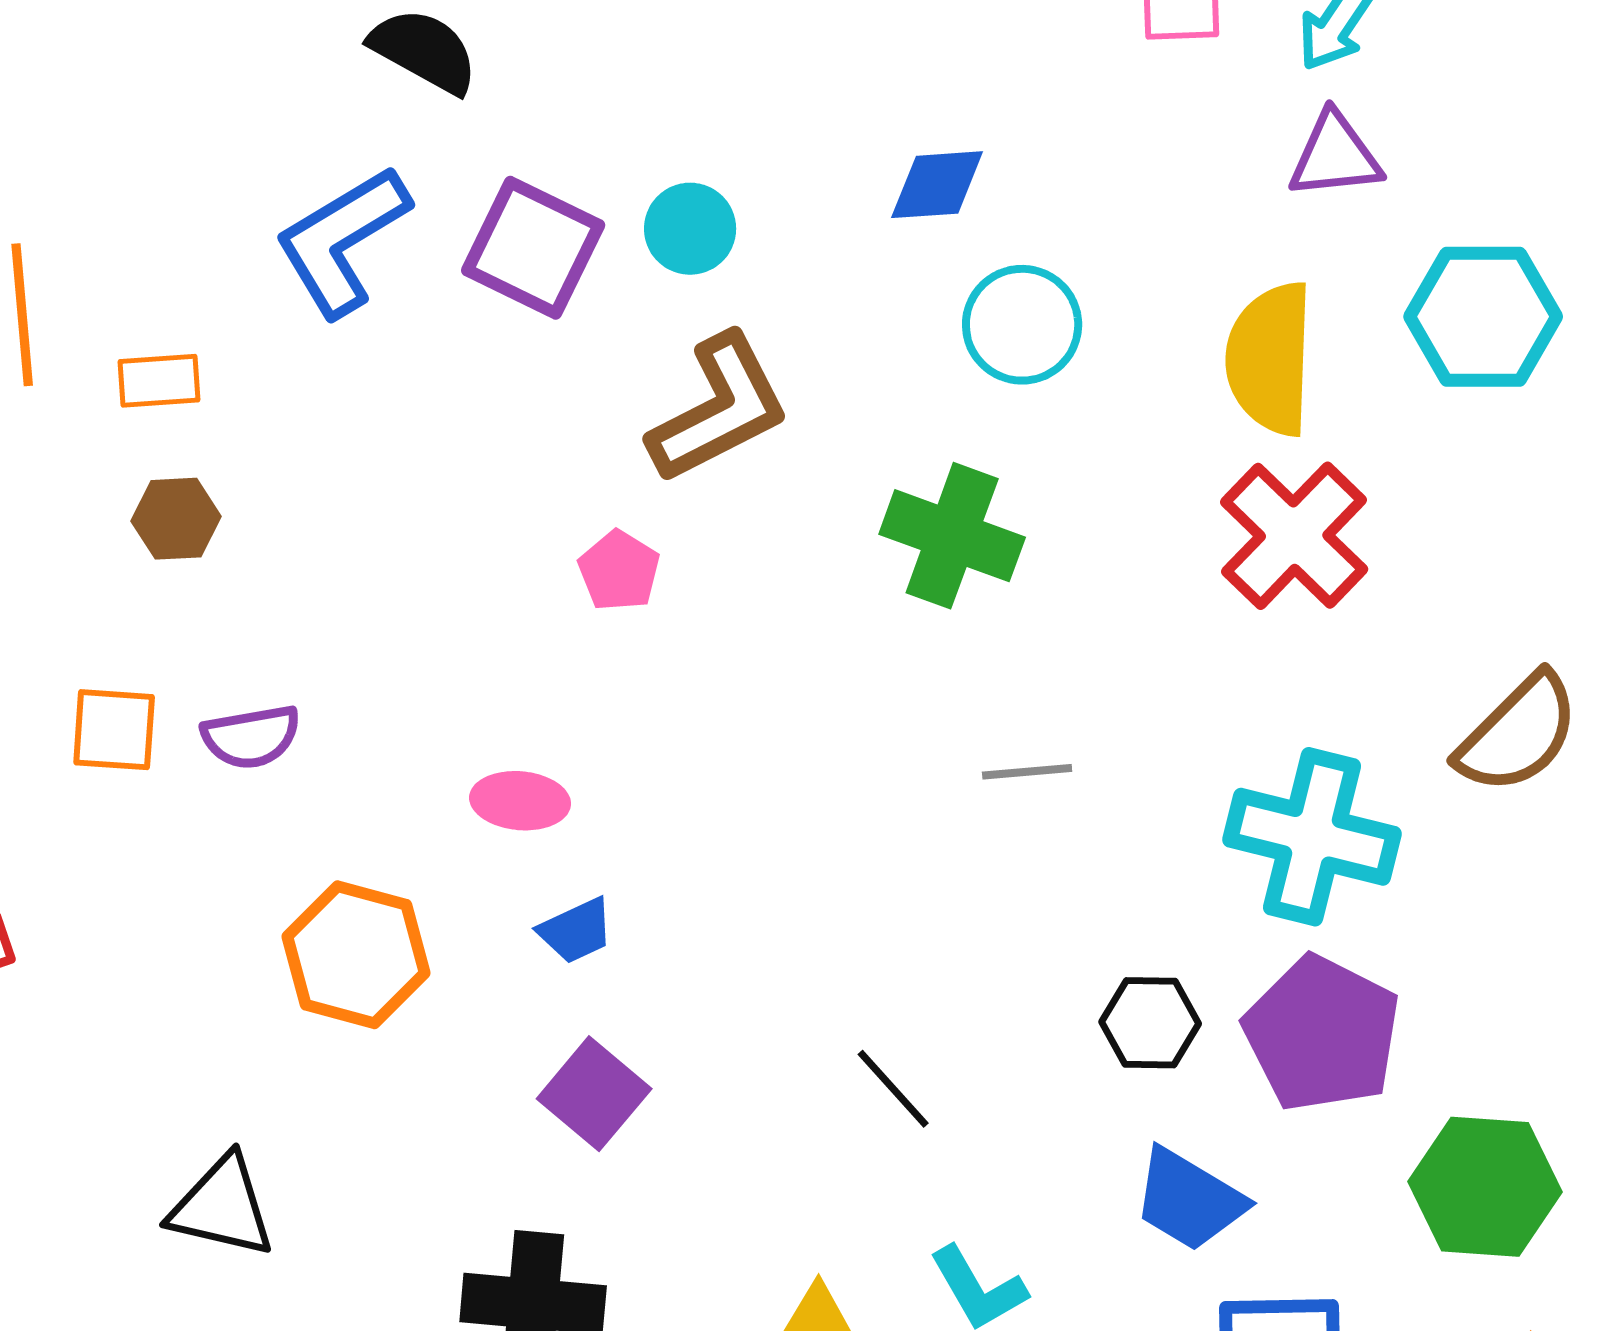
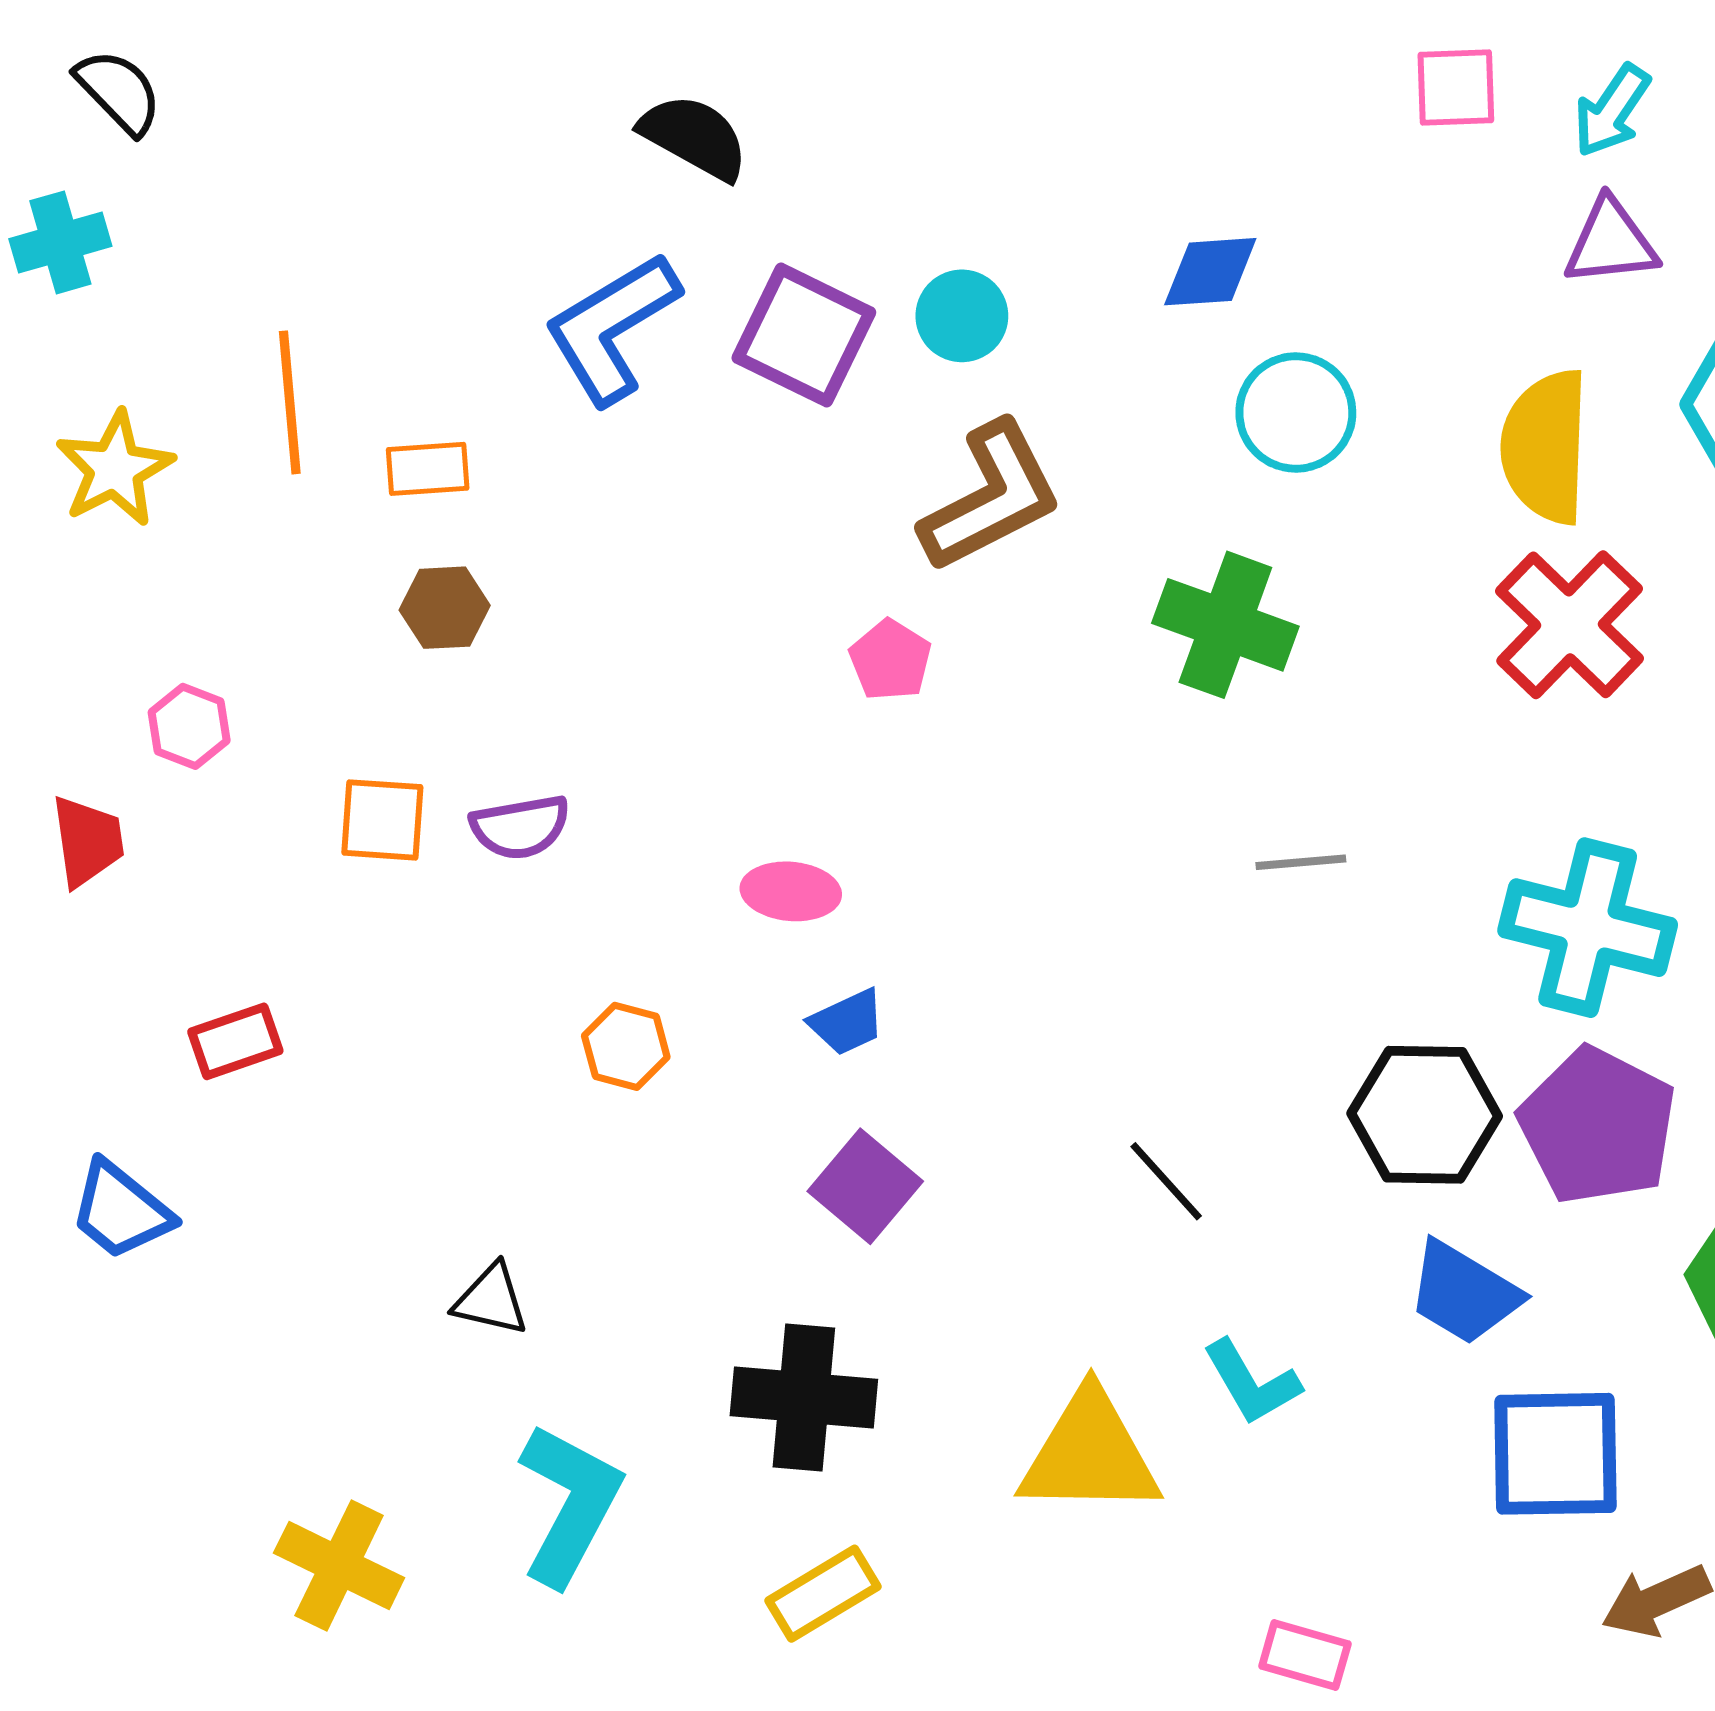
orange hexagon: (356, 955) -> (626, 1046), size x0.6
black hexagon: (1150, 1023) -> (1425, 1115), size x1.5
black triangle: (222, 1207) -> (491, 1300), size x0.7

